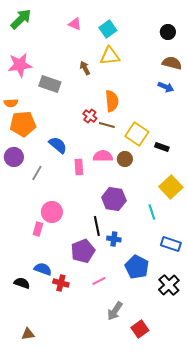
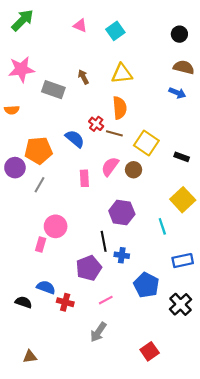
yellow triangle: (110, 56) -> (122, 74), moved
brown arrow: (85, 68) -> (83, 77), moved
orange pentagon: (23, 124) -> (38, 151), moved
blue semicircle: (58, 145) -> (75, 139), moved
black rectangle: (162, 147) -> (182, 157), moved
pink semicircle: (103, 156) -> (110, 167), turned -54
blue rectangle: (171, 244) -> (183, 261), turned -30
gray arrow: (115, 311) -> (98, 332), moved

